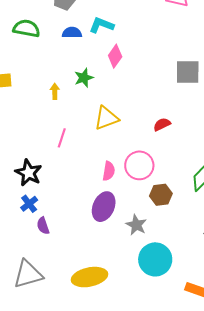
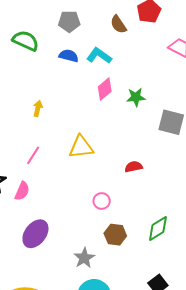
green star: (84, 78) -> (136, 97), moved
pink circle: (139, 165) -> (102, 201), size x0.6
pink semicircle: (109, 171) -> (22, 191), moved
purple ellipse: (104, 207) -> (35, 234), moved

